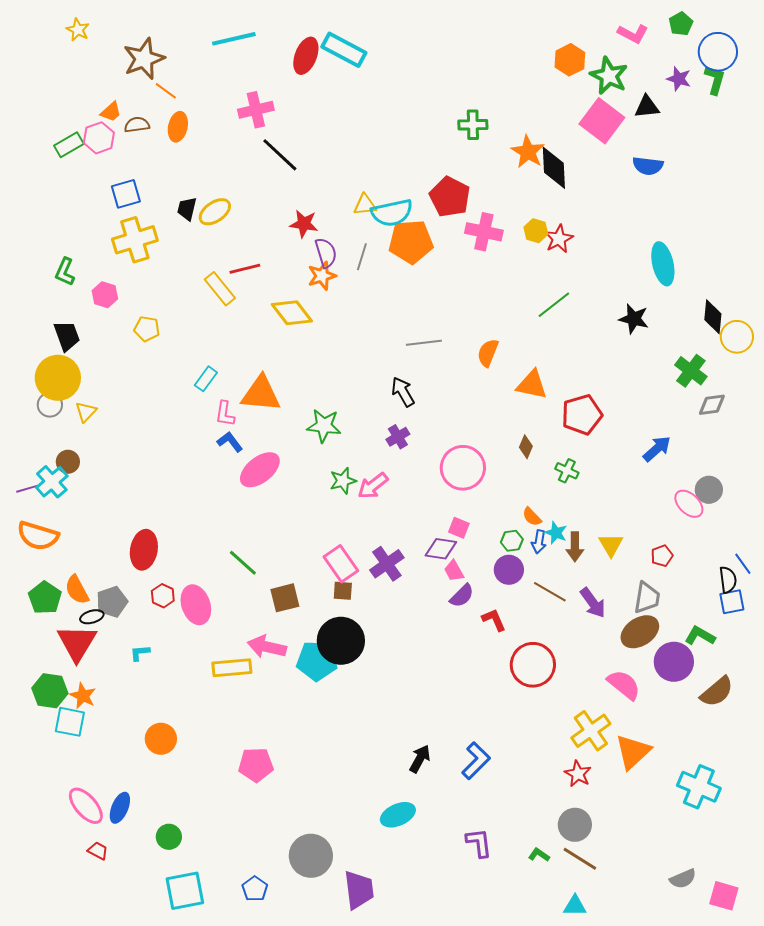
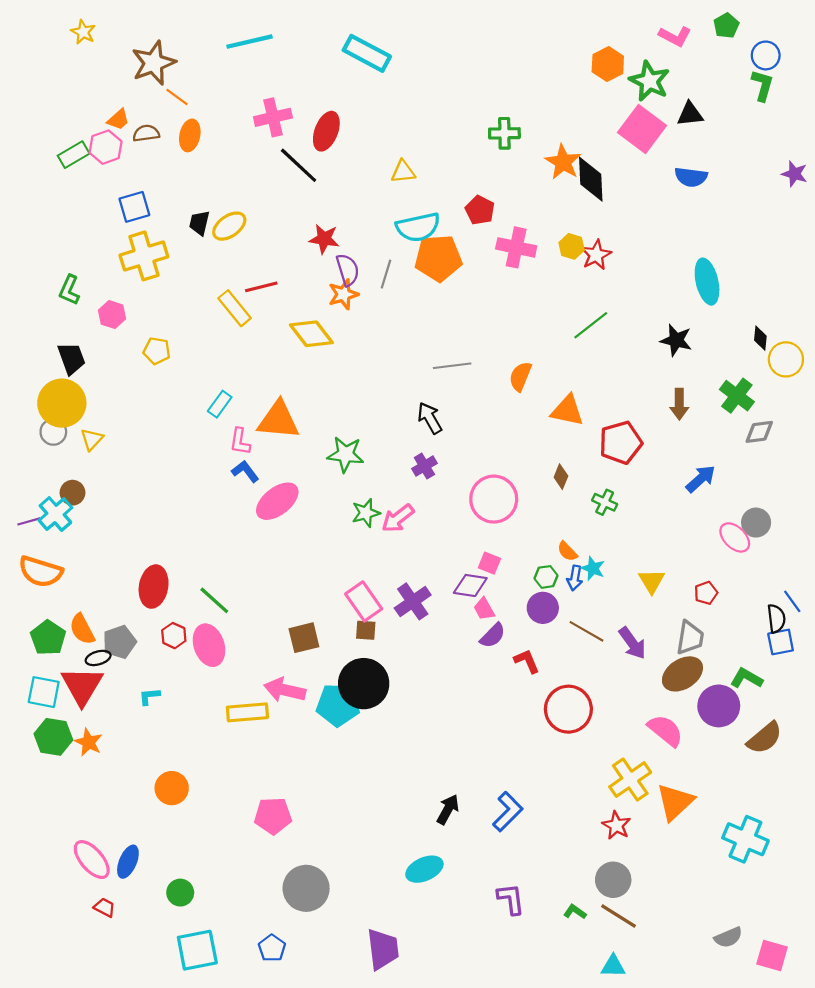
blue circle: (718, 52) -> (766, 55), size x0.7
red ellipse: (306, 56) -> (326, 131), moved
purple star: (679, 79) -> (794, 174), moved
red pentagon: (450, 197) -> (480, 210), size x0.7
yellow triangle: (365, 205) -> (403, 172), moved
black diamond: (713, 317) -> (760, 338), size x0.7
brown arrow: (575, 547) -> (679, 404), moved
green line: (243, 563) -> (214, 600), moved
cyan square: (70, 722) -> (44, 692), moved
gray circle: (311, 856) -> (306, 888), moved

